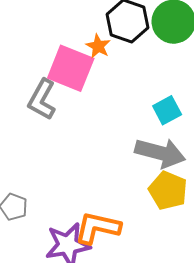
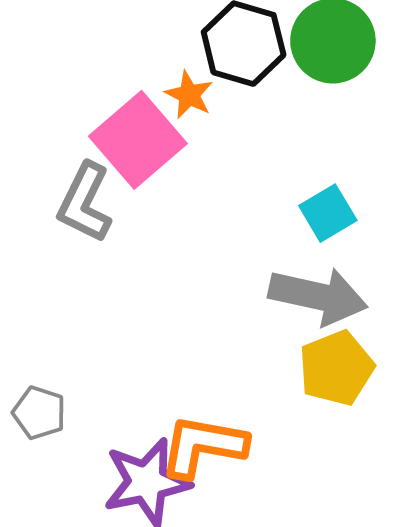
pink square: (71, 68) -> (138, 140), turned 30
yellow pentagon: (168, 190) -> (336, 368), turned 30

